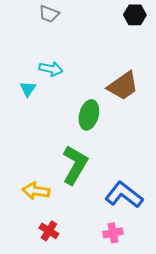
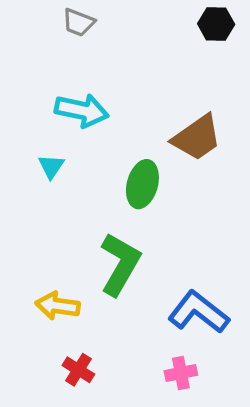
cyan arrow: (51, 69) -> (82, 110), size x1.4
cyan triangle: (28, 89) -> (51, 166), moved

